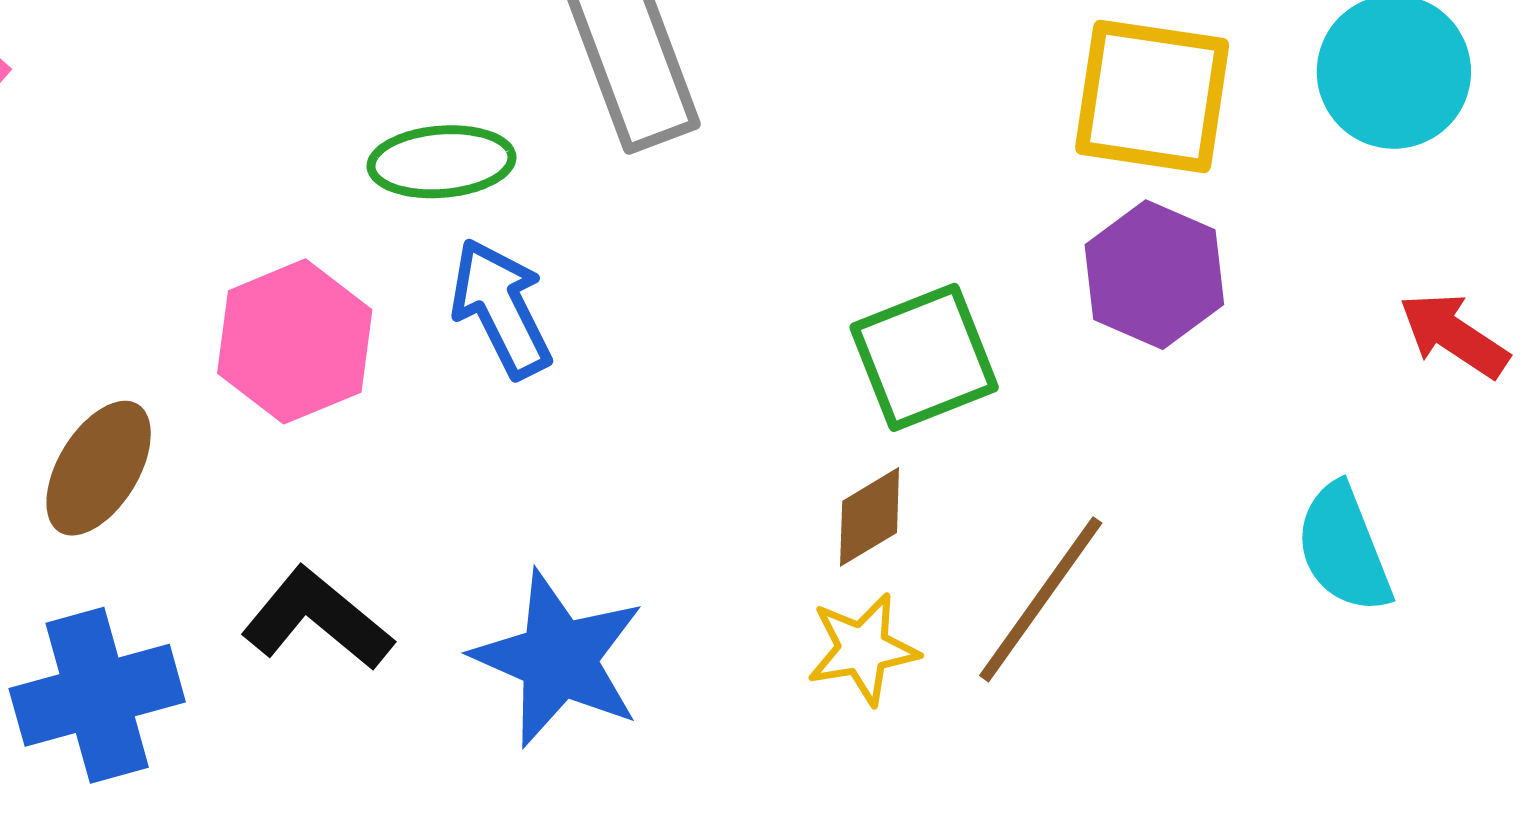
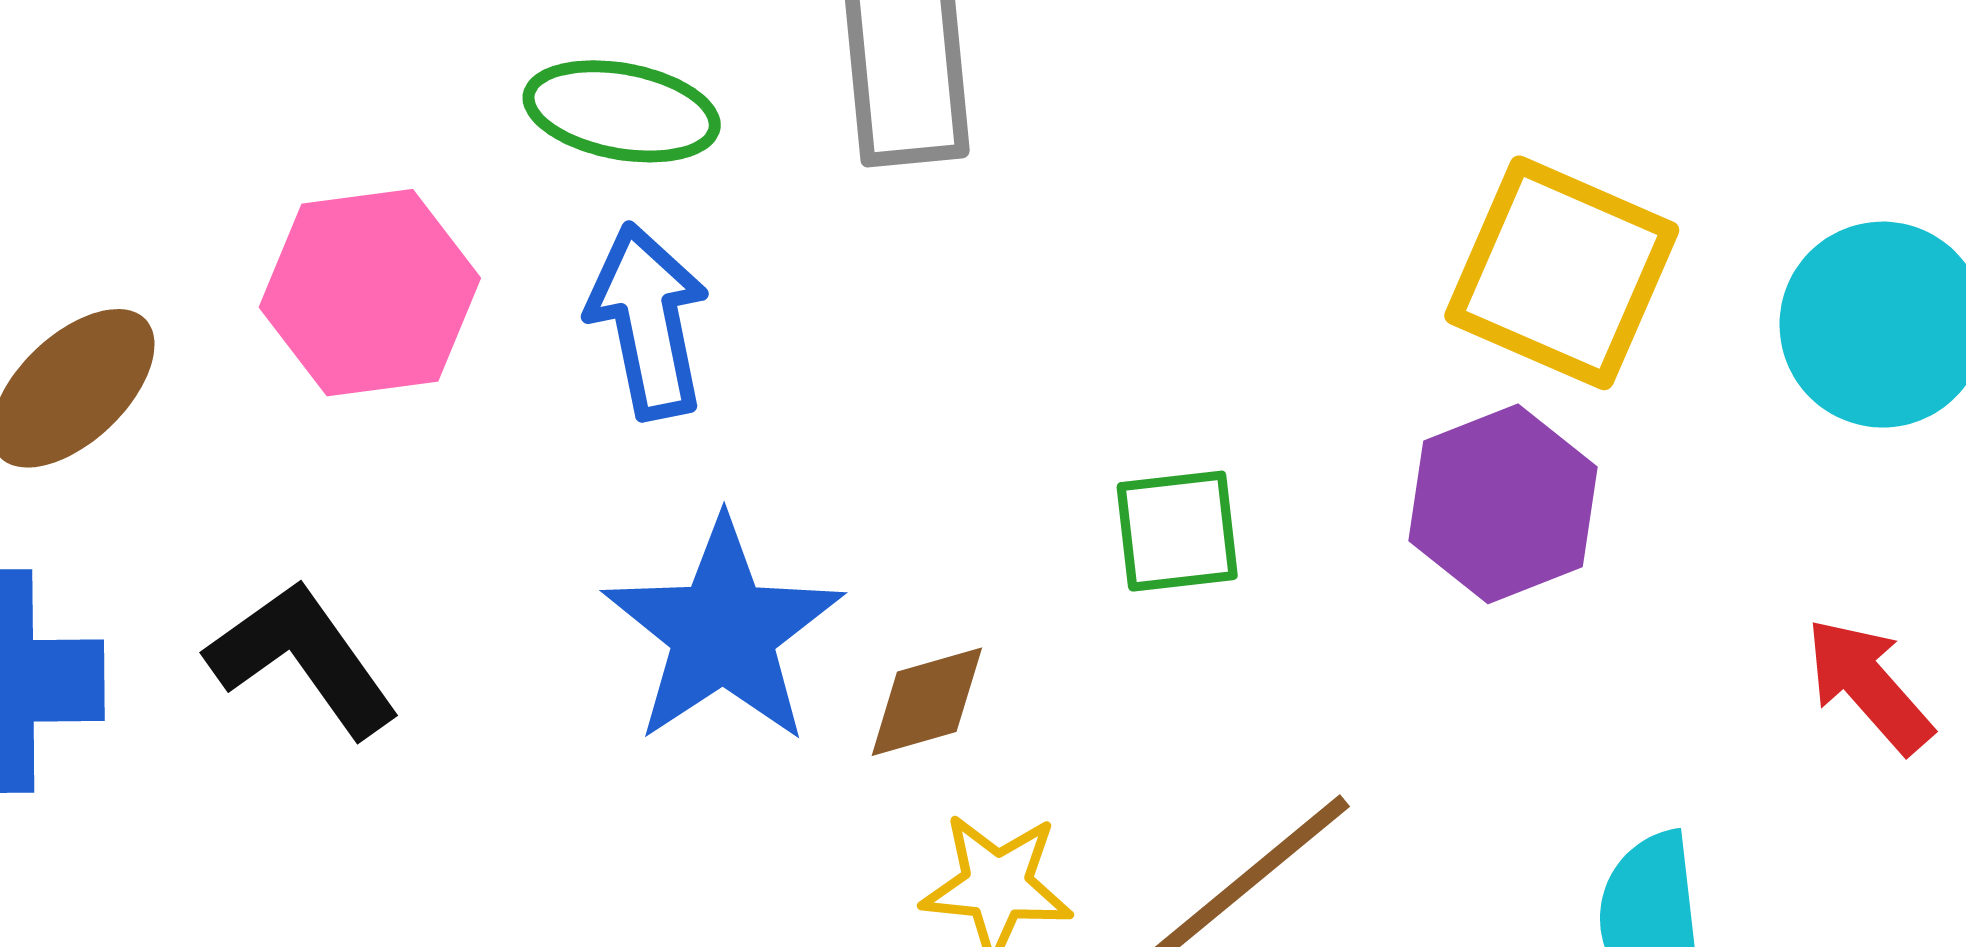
green square: (924, 357) -> (1177, 531), size x0.7
brown diamond: (870, 517) -> (927, 702), moved
blue star: (558, 659) -> (723, 632), moved

